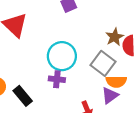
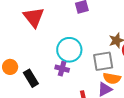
gray square: (103, 63) -> (103, 61), turned 35

